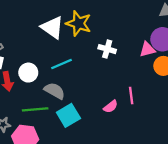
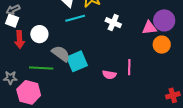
cyan line: (62, 64) -> (75, 18), moved
pink semicircle: (111, 107) -> (109, 75), turned 40
cyan square: (68, 115) -> (77, 61), moved

